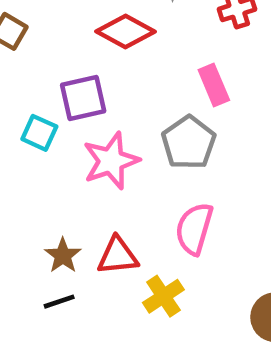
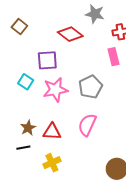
pink rectangle: (214, 85) -> (113, 57), moved
cyan square: (39, 133) -> (26, 82), moved
yellow cross: (163, 296) -> (52, 163), moved

